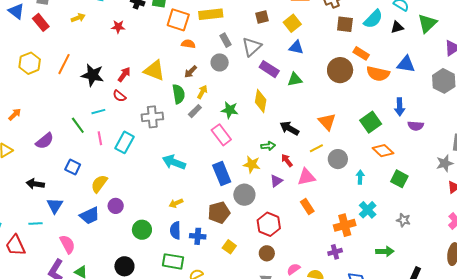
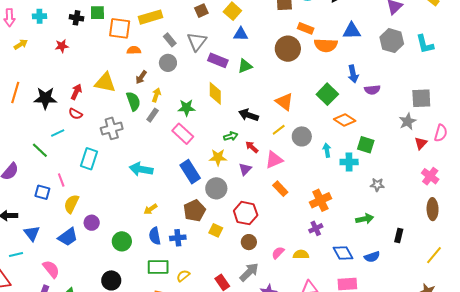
pink line: (100, 138) -> (61, 180), moved
cyan cross: (368, 210) -> (349, 162), moved, turned -36
yellow square: (229, 247) -> (216, 230), moved

